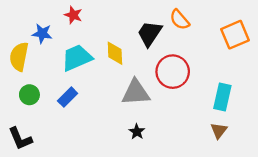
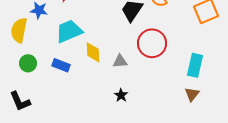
yellow diamond: (115, 53) -> (93, 52), moved
gray triangle: (136, 92) -> (120, 61), size x0.6
blue rectangle: (68, 97) -> (61, 65), turned 66

